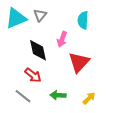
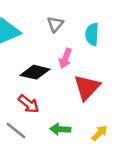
gray triangle: (40, 15) -> (55, 24), moved
black diamond: (38, 50) -> (35, 72), turned -65

